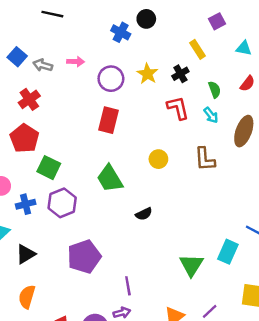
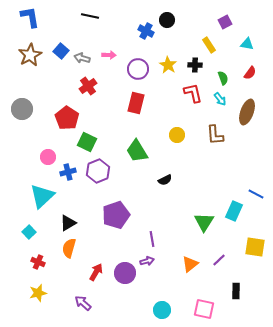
black cross: (180, 74) -> (195, 65), turned 32
red cross: (29, 99) -> (88, 86), moved
black triangle: (26, 254) -> (68, 223), moved

